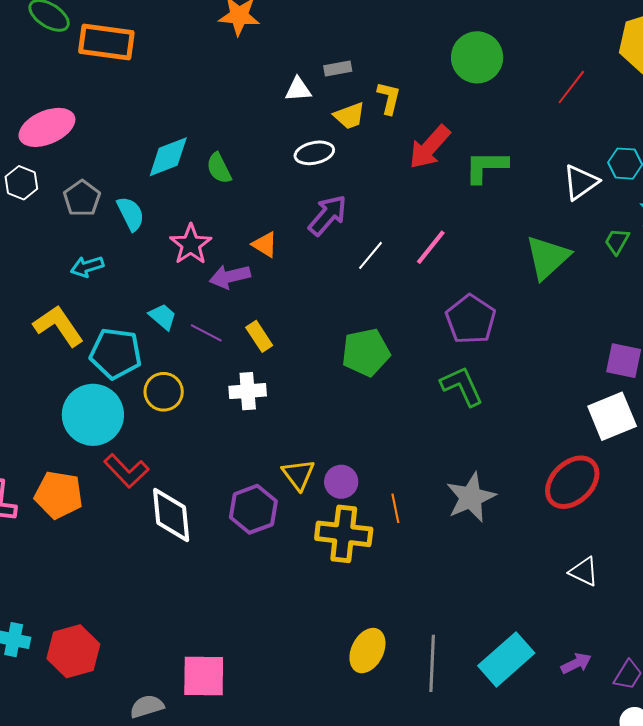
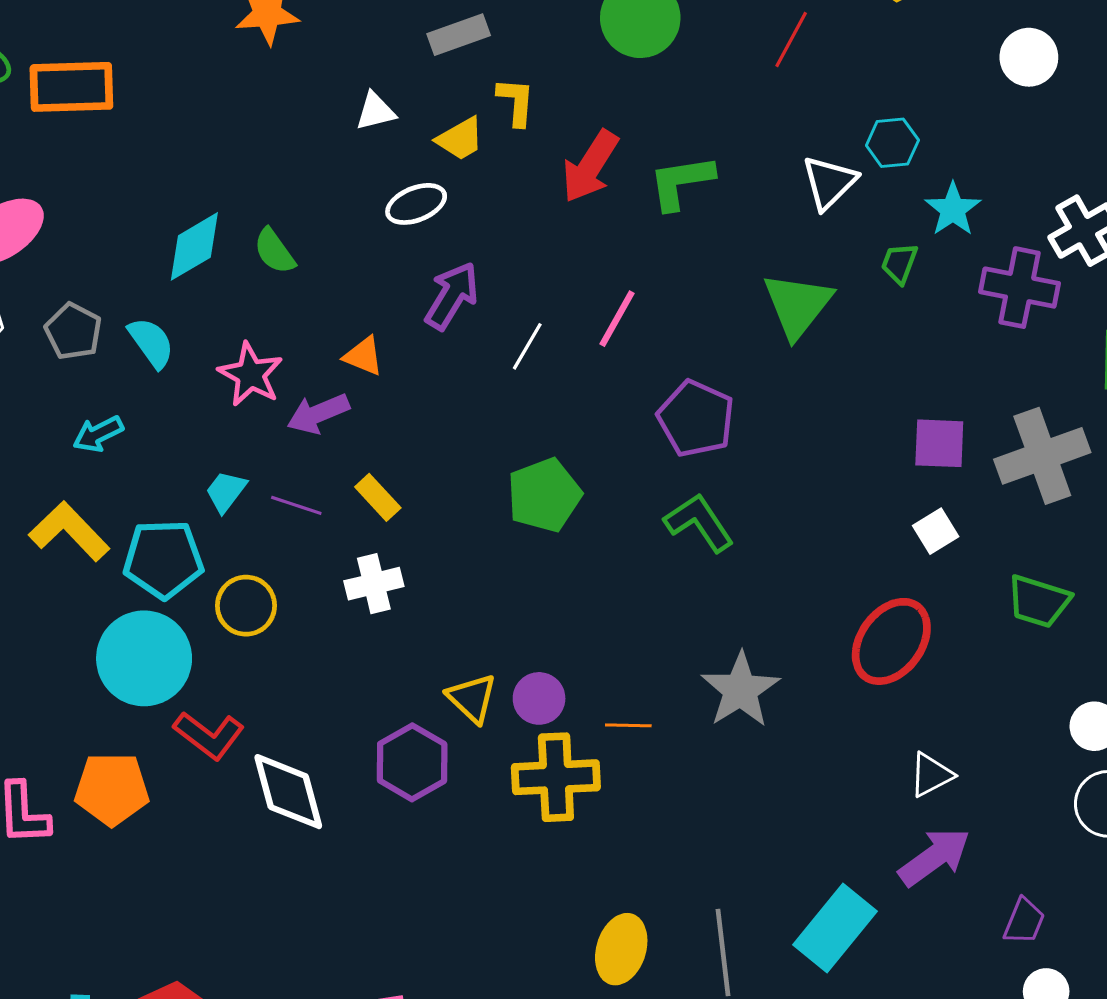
gray rectangle: (338, 68) -> (459, 35), moved, size x1.4
cyan trapezoid: (163, 317) -> (226, 491), turned -84
white square: (612, 416) -> (936, 531), size x0.6
orange line: (395, 508) -> (628, 725), turned -68
white triangle: (584, 572) -> (931, 775), turned -44
purple arrow: (576, 663) -> (934, 857), moved, size x1.6

